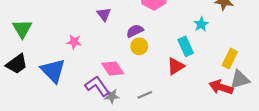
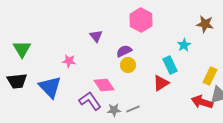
black trapezoid: (17, 64) -> (17, 81), turned 30
gray star: (112, 96) -> (114, 110), moved

